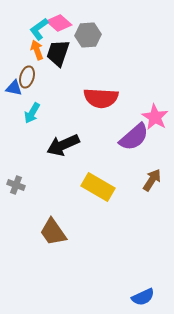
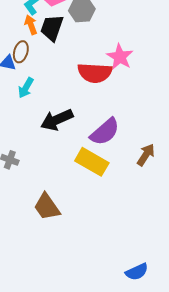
pink star: (155, 117) -> (120, 57), moved
purple semicircle: (134, 137) -> (105, 132), moved

